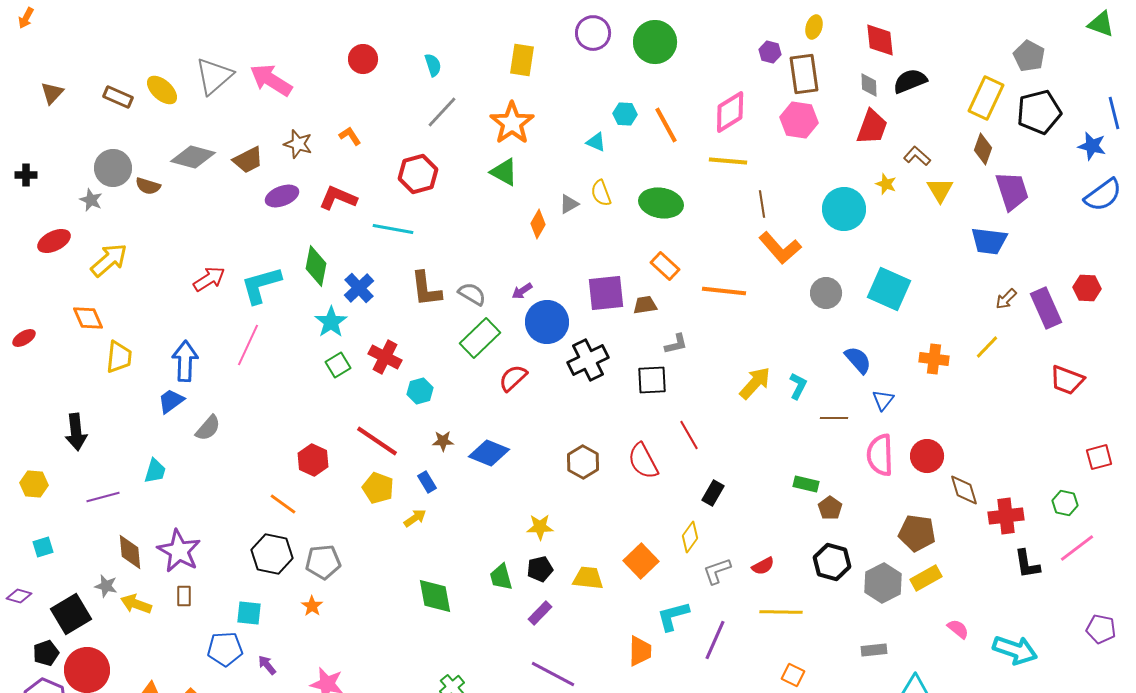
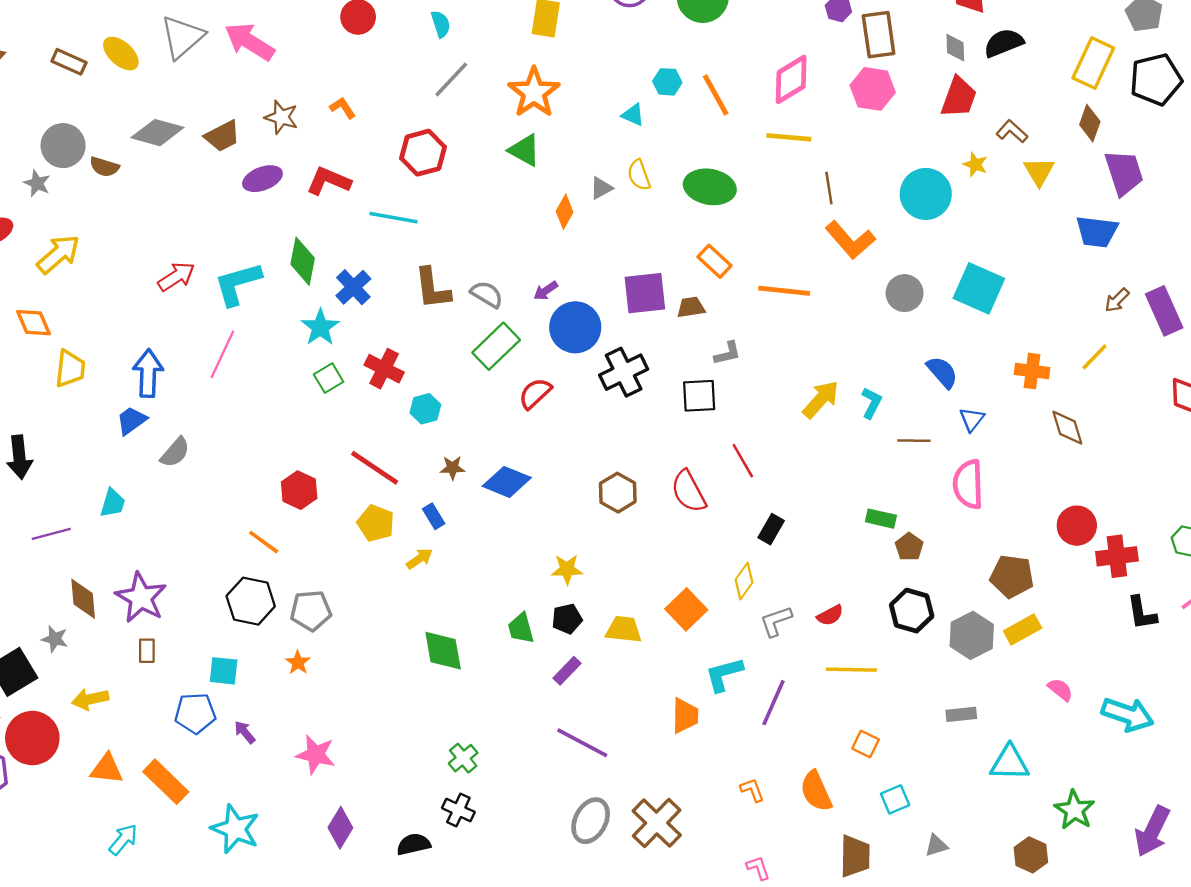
red circle: (927, 456) -> (1077, 526), moved
brown diamond: (964, 490) -> (1067, 428), moved
yellow arrow: (136, 604) -> (90, 699), moved, turned -32

